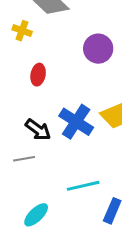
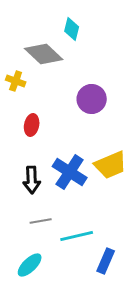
black arrow: (38, 130) -> (32, 180), turned 52
gray line: (24, 159) -> (41, 221), moved

